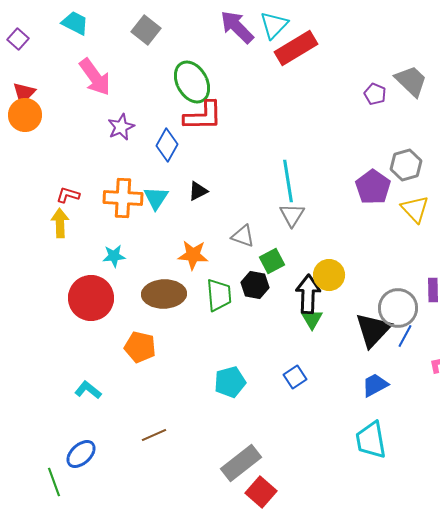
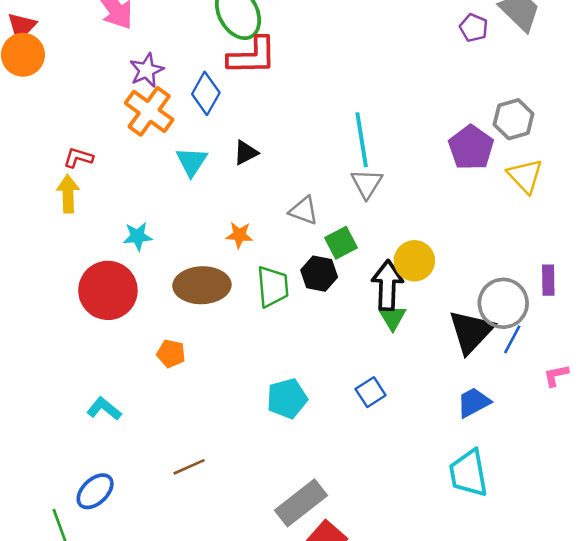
orange cross: (123, 198) -> (149, 111), moved, turned 33
orange star: (193, 255) -> (239, 235), size x0.7
orange pentagon: (140, 347) -> (171, 353), size x0.7

